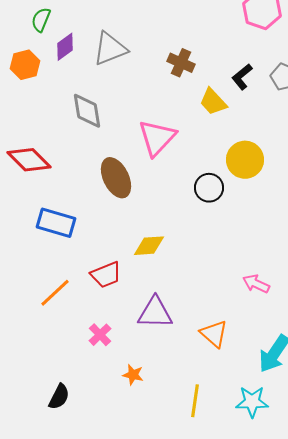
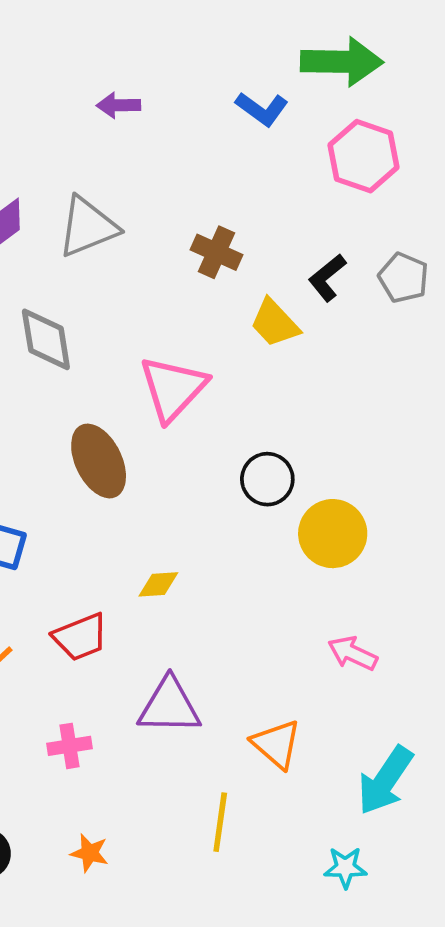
yellow circle: (245, 160) -> (333, 534), moved
yellow diamond: (149, 246) -> (158, 584), size x0.7
pink cross: (100, 335) -> (70, 746), turned 35
orange star: (133, 375) -> (89, 853), moved
yellow line: (195, 401) -> (220, 822), moved
cyan star: (252, 402) -> (345, 868), size x0.7

